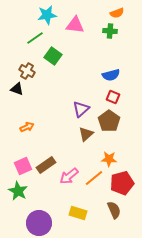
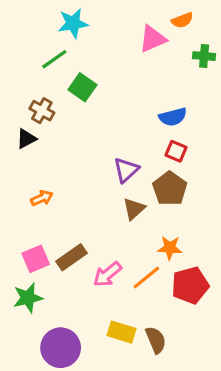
pink triangle: (75, 25) -> (153, 39), moved, turned -30
green cross: (110, 31) -> (204, 56), moved
black triangle: (17, 89) -> (26, 139), turned -48
green star: (18, 191) -> (28, 298), turned 30
brown semicircle: (114, 210) -> (156, 340), moved

